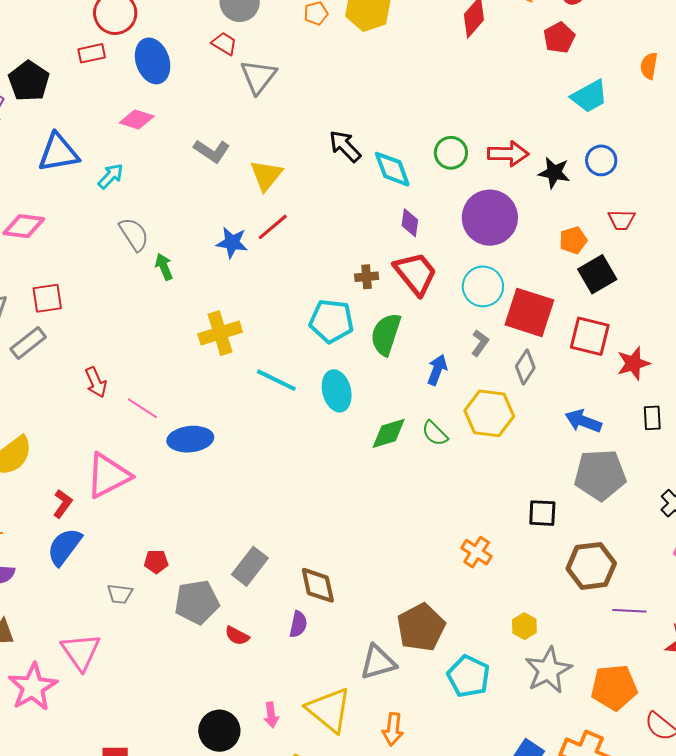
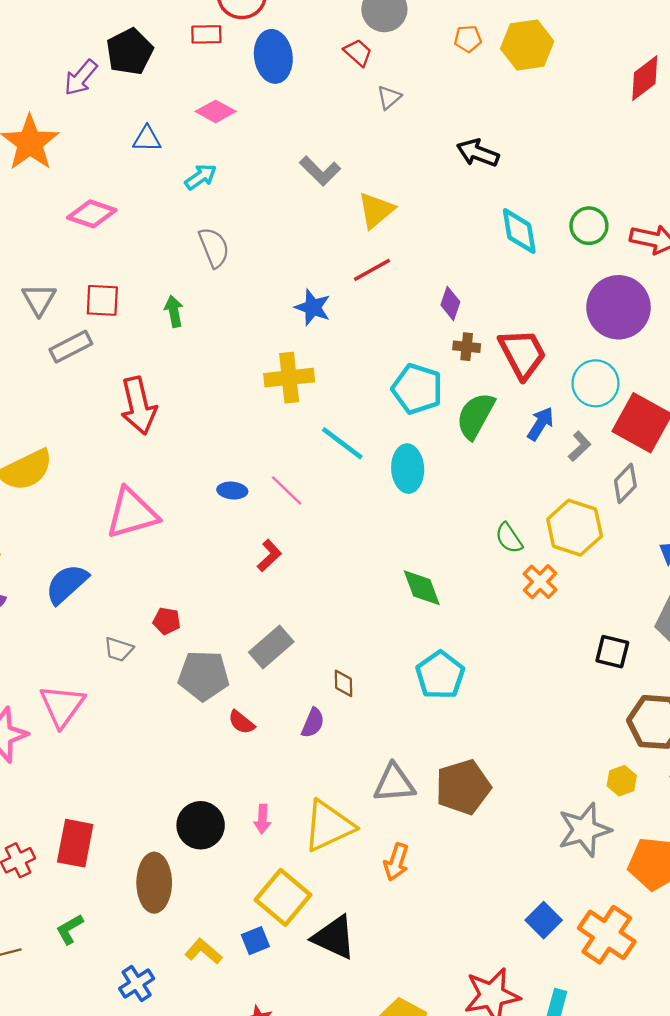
gray triangle: (258, 77) -> (389, 97), size x0.6
pink diamond: (137, 120) -> (216, 111), moved
black arrow: (345, 146) -> (478, 153), moved, turned -36
blue triangle: (58, 153) -> (147, 139), size x0.6
purple diamond: (410, 223) -> (450, 303), moved
blue star: (232, 243) -> (313, 307), moved
green arrow: (164, 267) -> (174, 311), moved
blue arrow: (437, 370) -> (540, 424), moved
red arrow: (96, 382) -> (139, 406), size x1.6
pink line: (142, 408) -> (287, 490), moved
green diamond: (389, 433) -> (422, 588), moved, turned 75
blue ellipse: (190, 439) -> (232, 491), size x0.6
red L-shape: (63, 504) -> (269, 556), moved
orange cross: (477, 552) -> (540, 582), moved
brown diamond: (318, 585) -> (344, 683), size x0.6
yellow hexagon: (524, 626) -> (622, 781), moved
brown pentagon: (421, 627) -> (463, 787), moved
cyan pentagon: (469, 676) -> (440, 675), moved
yellow triangle: (329, 710) -> (329, 826), turned 45

